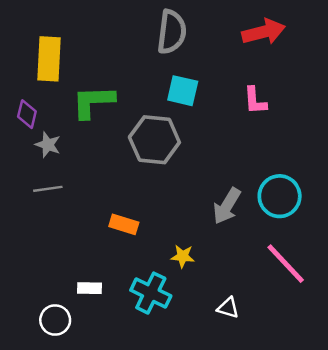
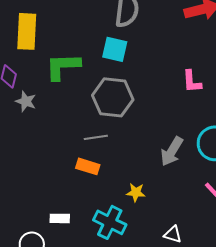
cyan square: (183, 91) -> (115, 49), moved
pink L-shape: (255, 101) -> (192, 81), moved
gray line: (48, 189) -> (96, 137), moved

